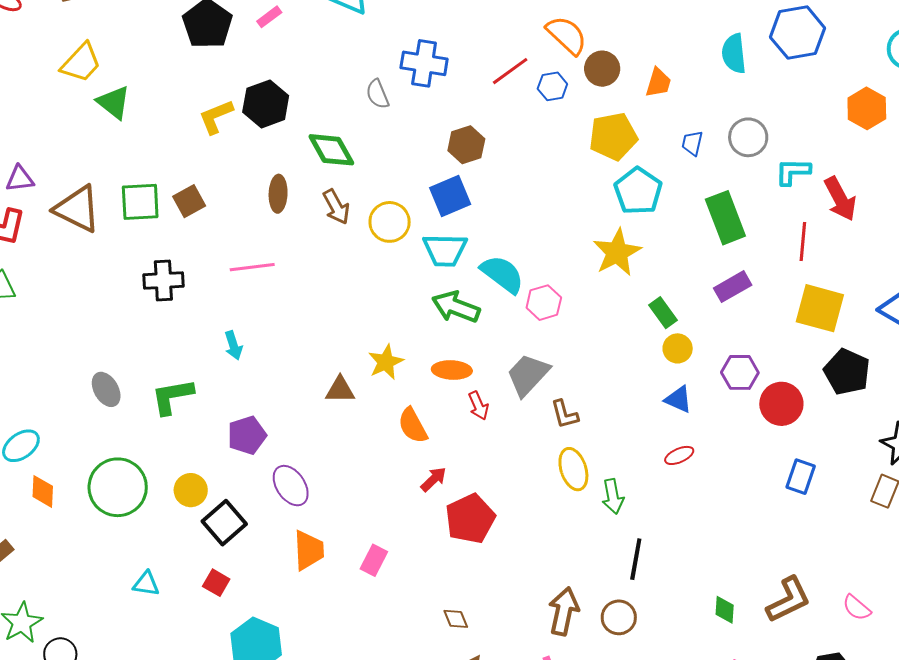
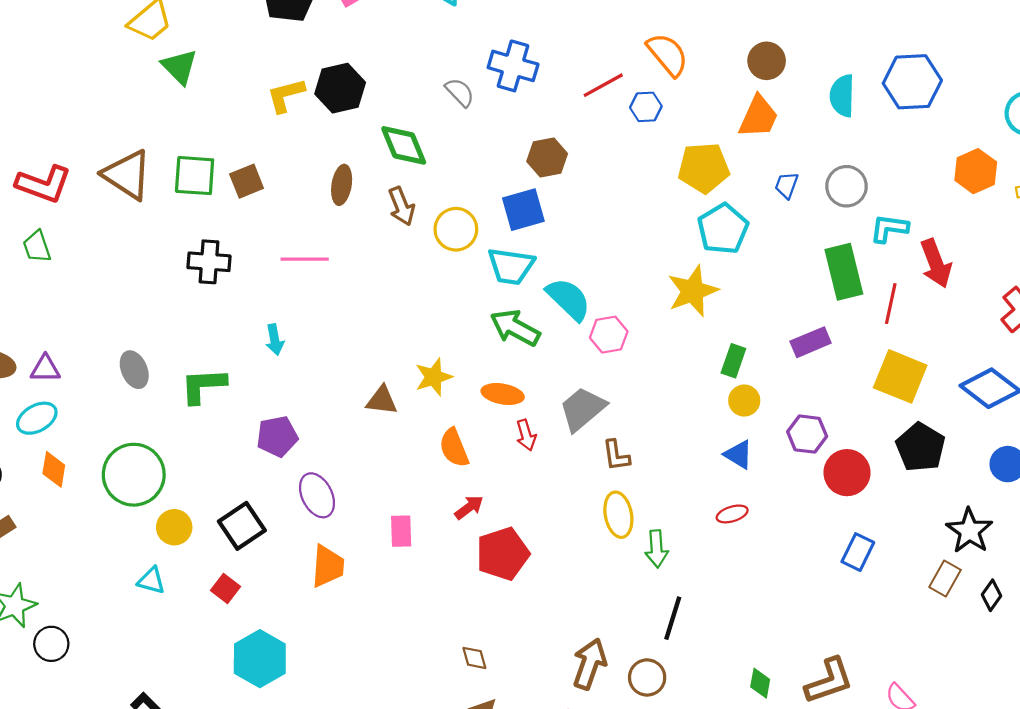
brown circle: (602, 69) -> (767, 61), moved
orange trapezoid: (658, 83) -> (758, 117), size x1.4
gray semicircle: (378, 94) -> (460, 92), turned 152
purple triangle: (20, 179) -> (45, 369), moved
green rectangle: (725, 218) -> (844, 272), moved
green rectangle: (663, 313) -> (733, 361), turned 48
yellow circle: (191, 490) -> (174, 527), moved
pink rectangle: (374, 560) -> (401, 531), moved, turned -36

